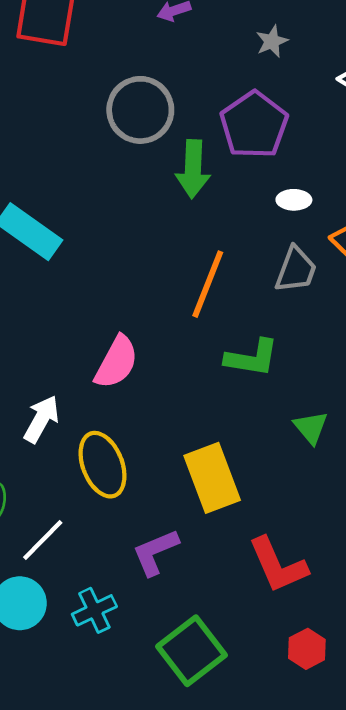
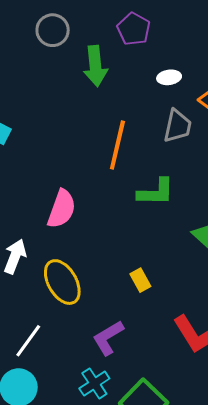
gray circle: (140, 110) -> (53, 30), size x0.7
purple pentagon: (254, 125) -> (134, 29), size x0.7
yellow rectangle: (212, 478) -> (140, 280), size x0.5
cyan cross: (94, 610) -> (94, 384), moved

